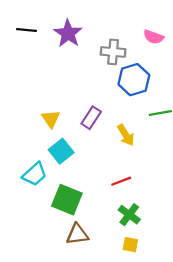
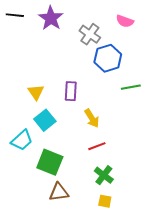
gray cross: (113, 52) -> (90, 34), turned 30
purple rectangle: (91, 118) -> (71, 91), turned -30
yellow arrow: (126, 135) -> (92, 118), moved

